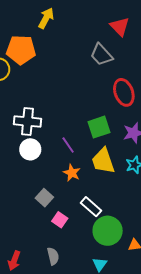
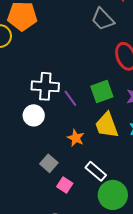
white cross: (28, 122) -> (45, 86), moved
purple line: (68, 145) -> (70, 98), moved

